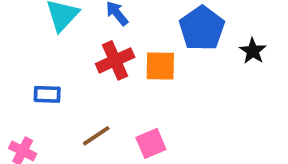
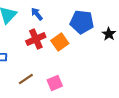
blue pentagon: (202, 28) -> (82, 22), turned -30
orange square: (160, 66) -> (60, 42), turned -36

